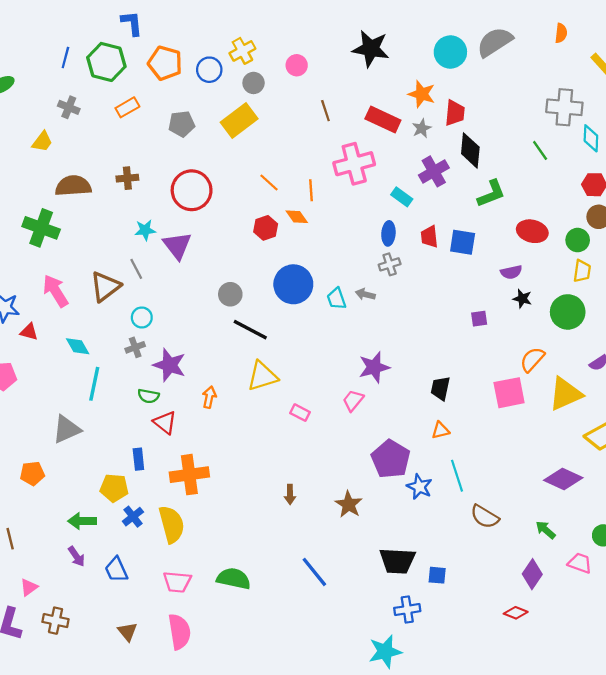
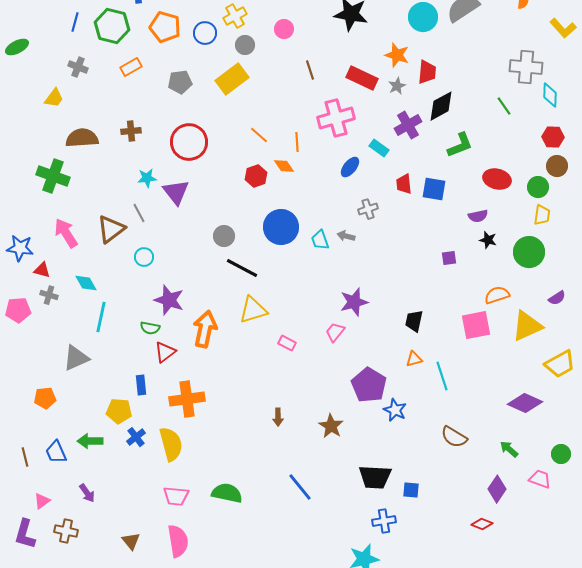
black diamond: (470, 150) -> (441, 106), turned 56
blue ellipse: (388, 233) -> (350, 167), moved, turned 35
gray cross: (135, 347) -> (49, 295), moved, turned 36
orange semicircle: (532, 360) -> (497, 295), turned 30
orange arrow: (209, 397) -> (205, 329), size x1.8
red triangle: (165, 423) -> (165, 352), turned 45
cyan line: (457, 476) -> (442, 376), moved
purple arrow: (77, 556) -> (87, 493), moved
blue trapezoid: (116, 570) -> (56, 452), moved

